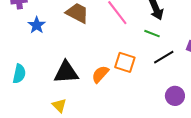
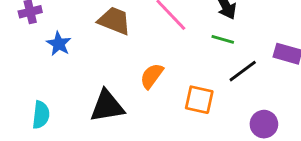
orange square: (125, 62) -> (199, 100), moved
orange semicircle: (100, 74) -> (152, 76), moved

